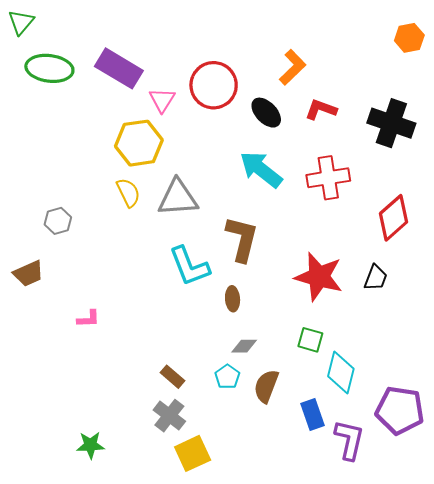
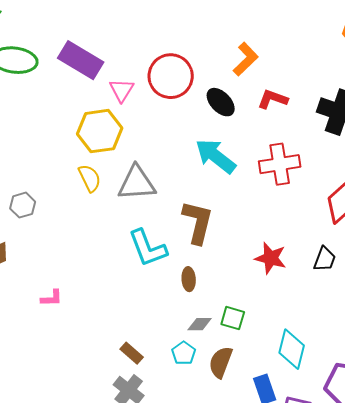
red star: (319, 277) -> (271, 258), size x0.7
green square: (310, 340) -> (233, 318), moved

